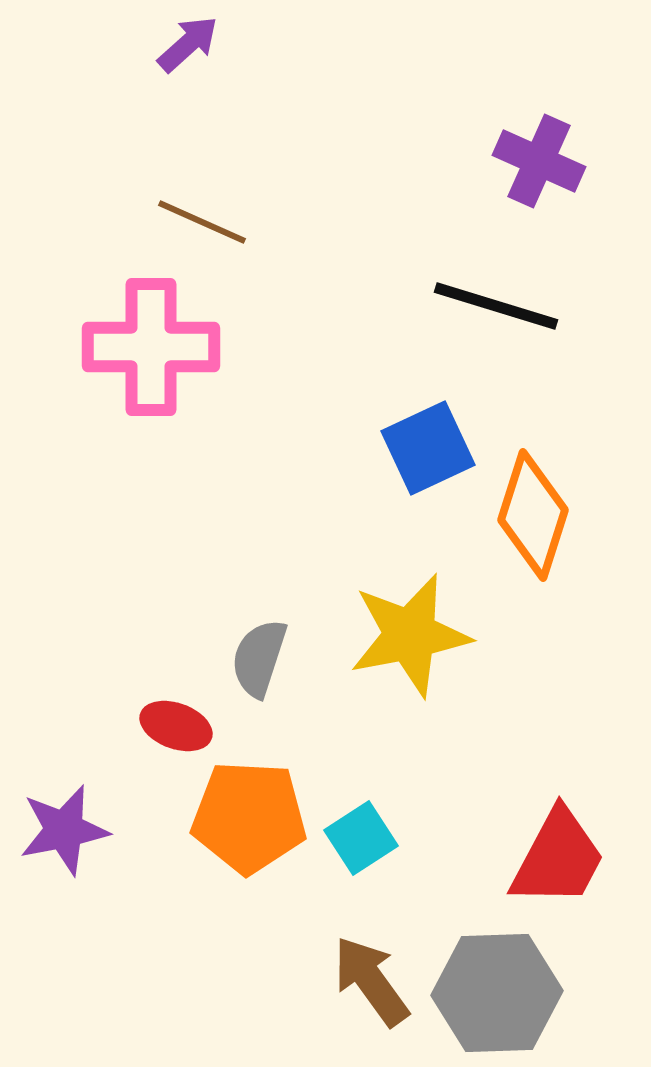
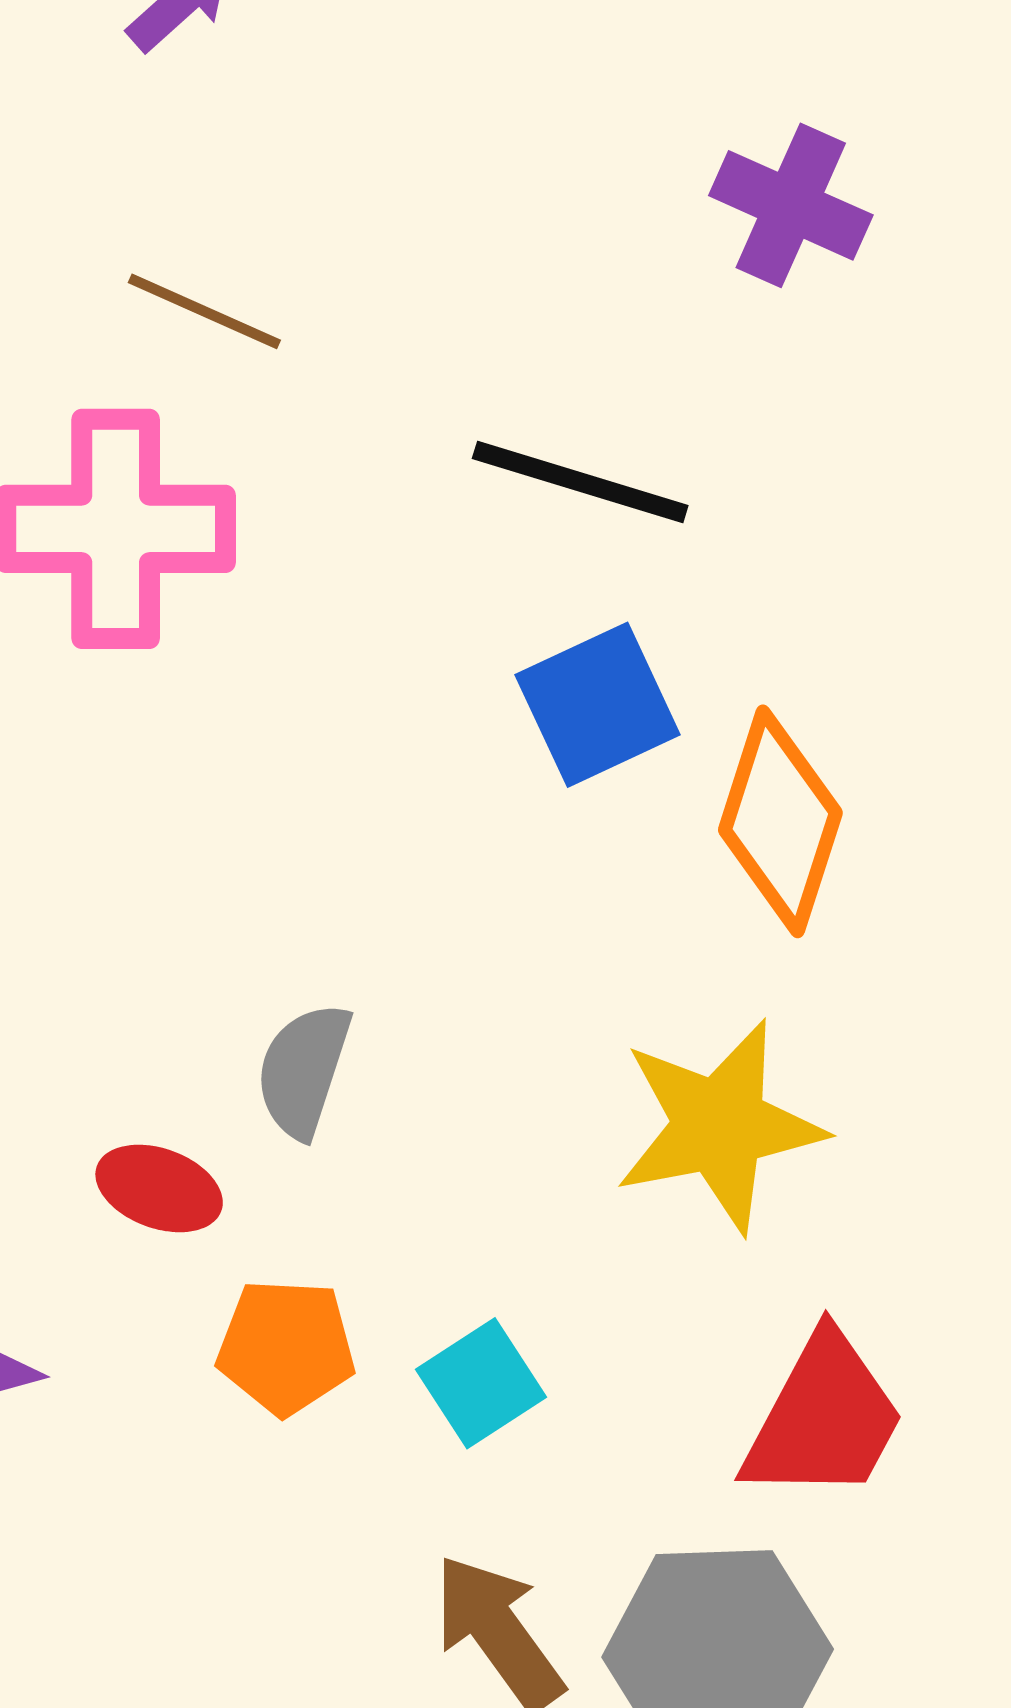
black line: (496, 306) -> (580, 482), moved
yellow star: (410, 635) -> (719, 1126), moved
orange pentagon: (249, 817) -> (286, 1347), size x0.7

